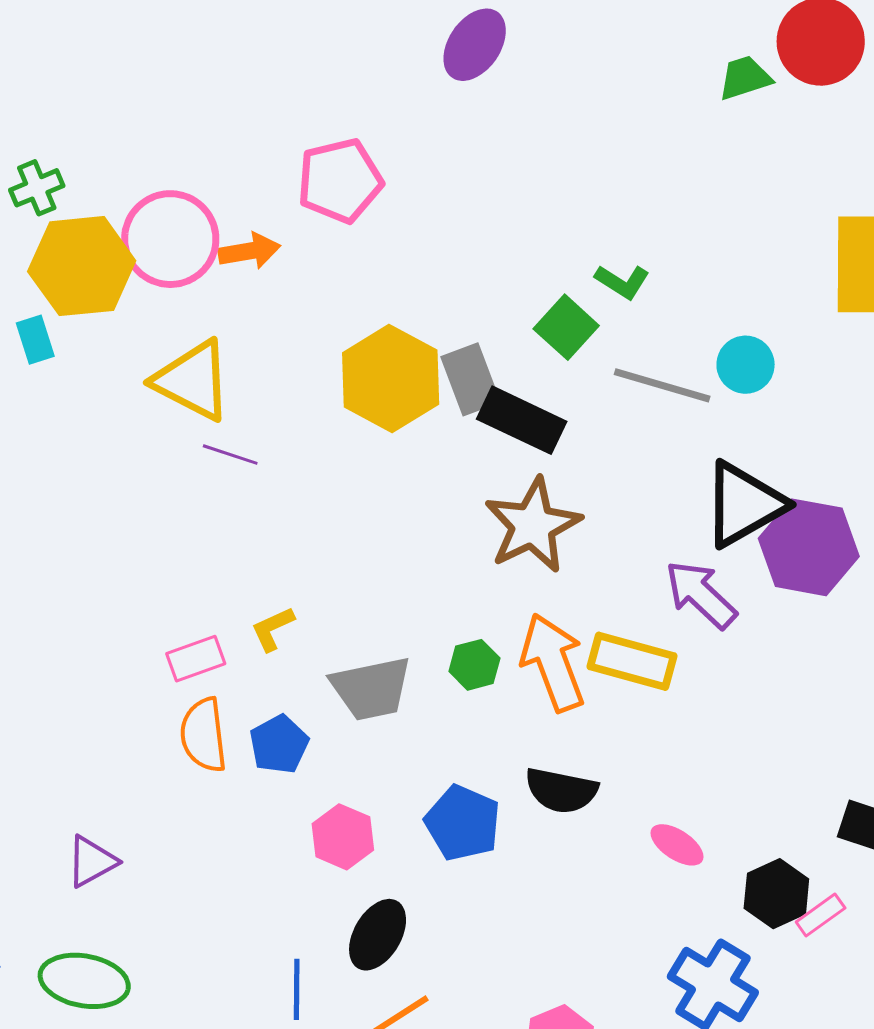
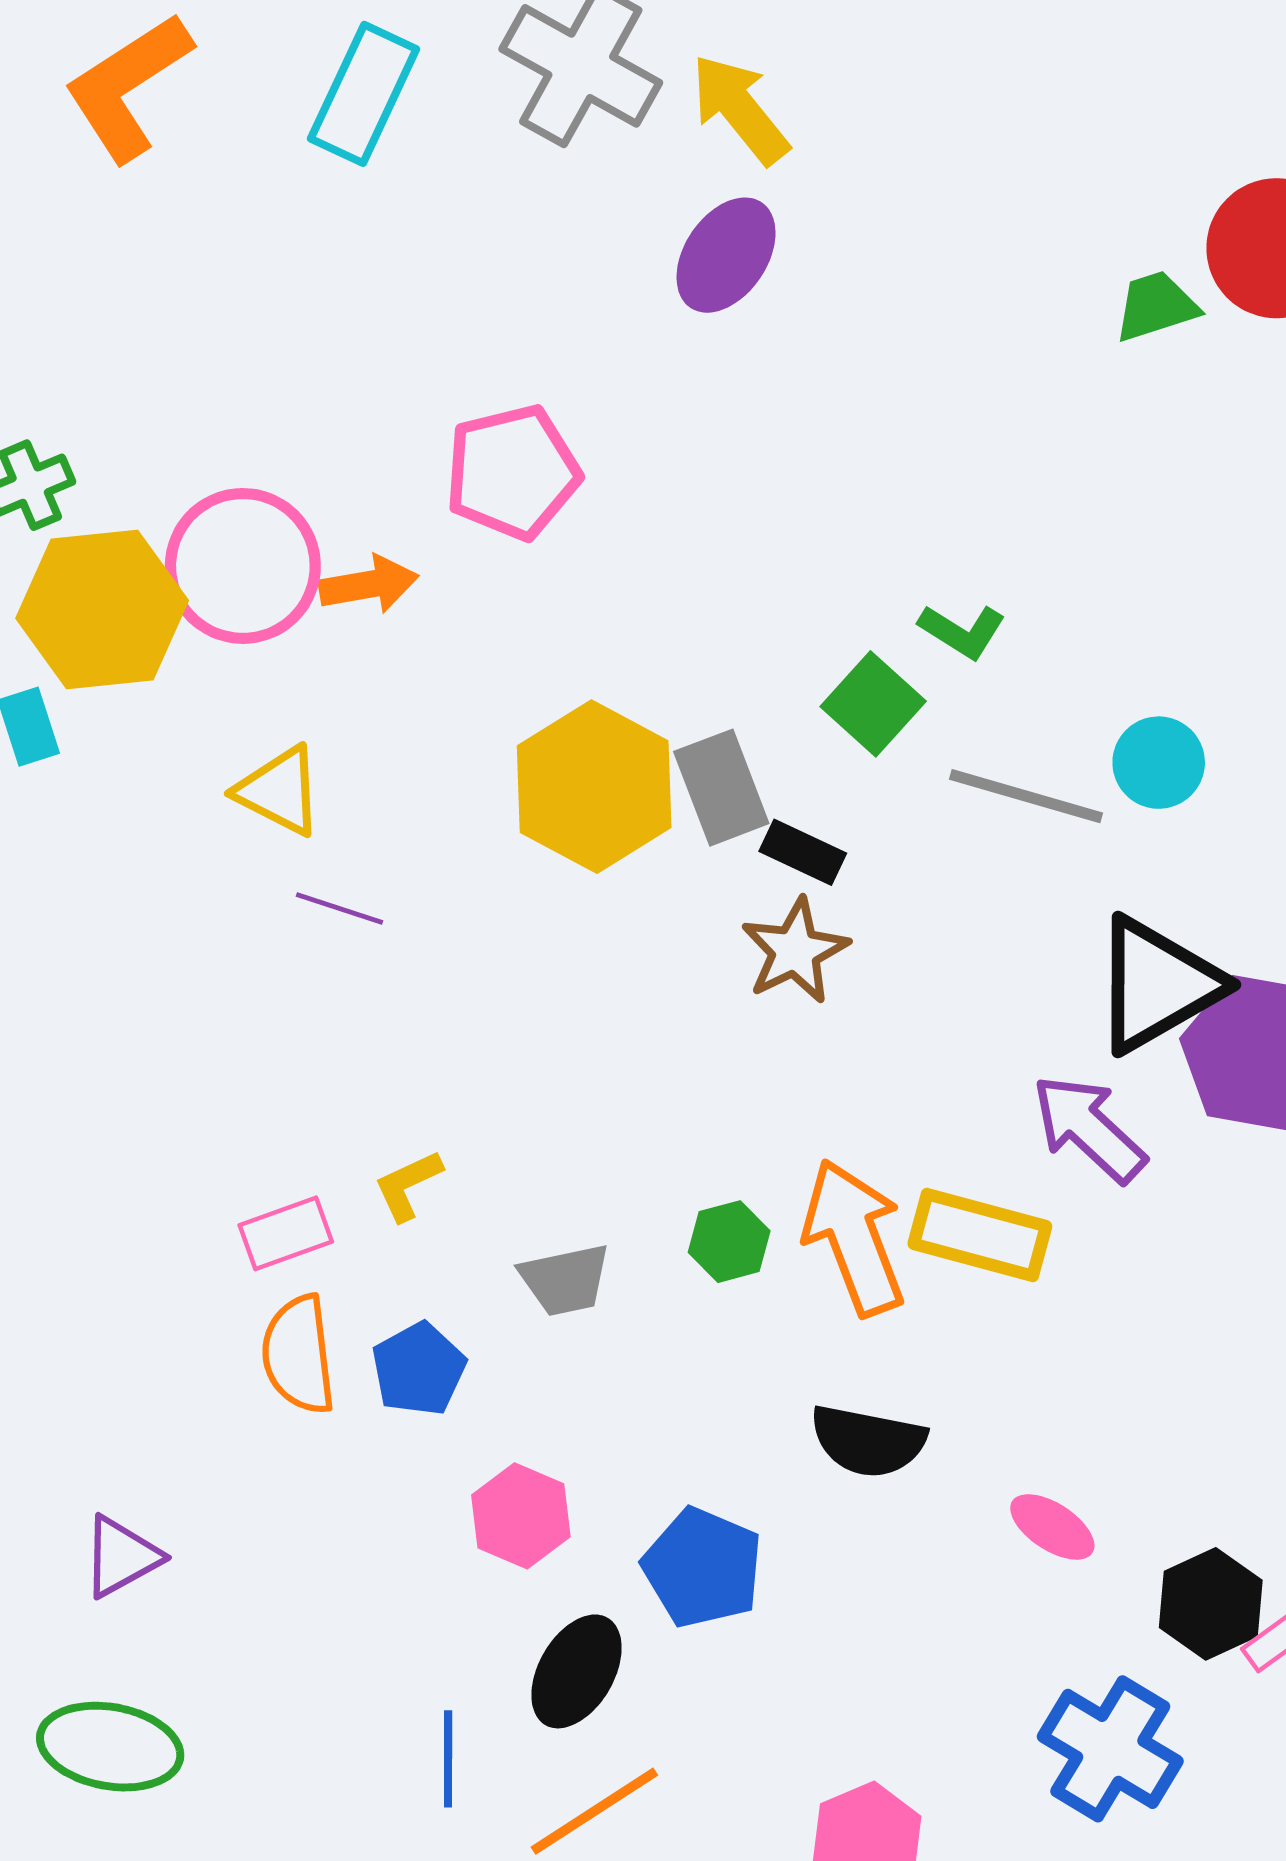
yellow triangle: (193, 381) -> (279, 791), size x0.7
black rectangle: (522, 420) -> (803, 852), size x0.6
brown star: (533, 525) -> (795, 951), moved, size x0.7
gray trapezoid: (371, 688) -> (565, 1280), size x0.7
blue pentagon: (463, 823) -> (703, 1568), moved

